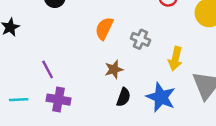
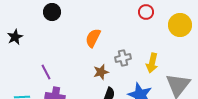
gray cross: (140, 39) -> (123, 58), moved, turned -35

